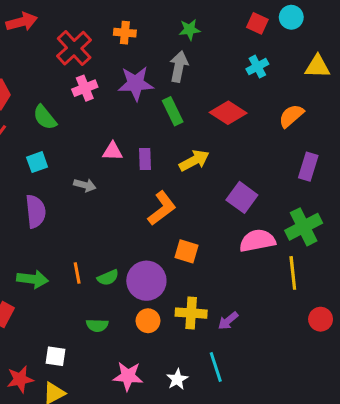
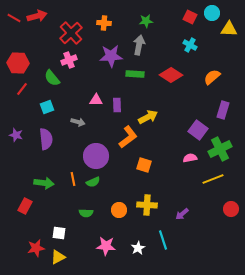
cyan cross: (257, 67) -> (190, 45), turned -32
yellow triangle: (317, 67) -> (229, 29), moved
pink cross: (85, 88) -> (69, 60), moved
green rectangle: (173, 111) -> (135, 74), turned -60
yellow arrow: (194, 161) -> (148, 117), moved
purple square: (242, 197) -> (198, 130), moved
pink semicircle: (257, 241) -> (190, 158), size x0.6
yellow line: (293, 273) -> (213, 179), turned 75
purple circle: (146, 281) -> (96, 156), moved
purple arrow: (228, 321) -> (182, 214), moved

